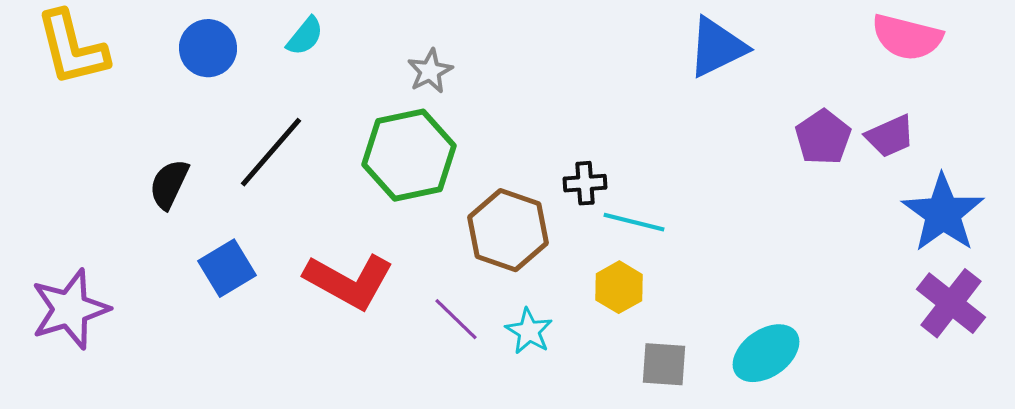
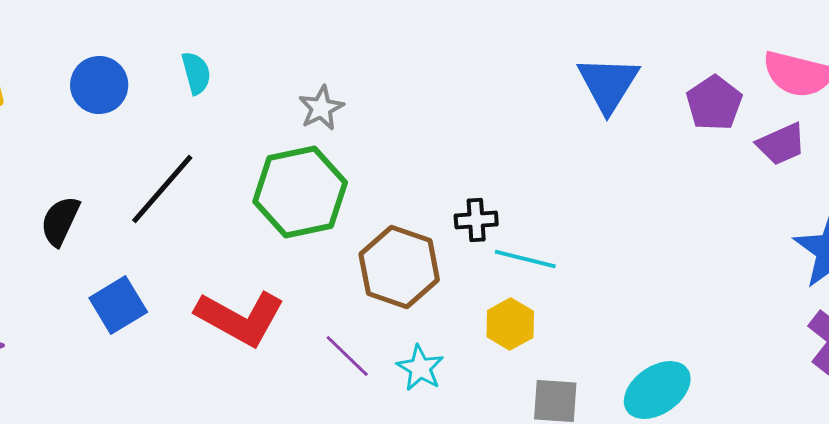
cyan semicircle: (305, 36) -> (196, 73), turned -54
blue triangle: (717, 47) -> (608, 84), turned -32
purple trapezoid: (890, 136) -> (781, 144), moved
purple pentagon: (823, 137) -> (714, 103), moved

